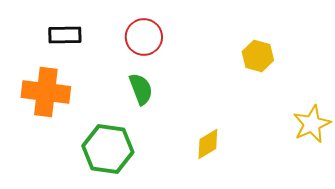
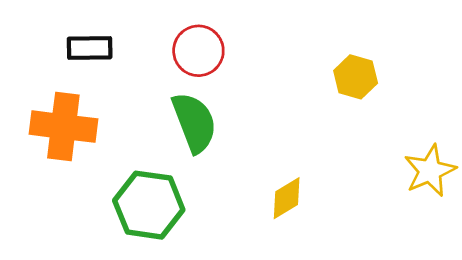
green semicircle: (141, 89) -> (194, 122), size x1.4

